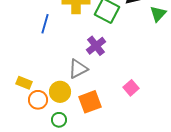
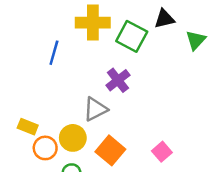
pink square: (131, 88) -> (162, 152), moved
orange square: (90, 102) -> (110, 150), turned -30

